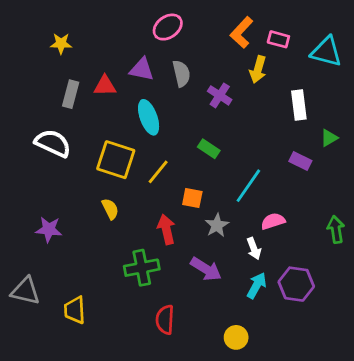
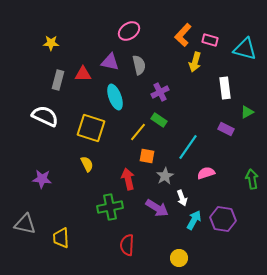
purple cross: (220, 95) -> (160, 92), moved, turned 30
yellow line: (158, 172) -> (138, 132), moved
white arrow: (254, 249) -> (182, 198), moved

